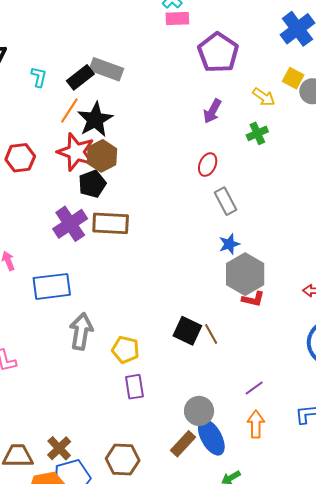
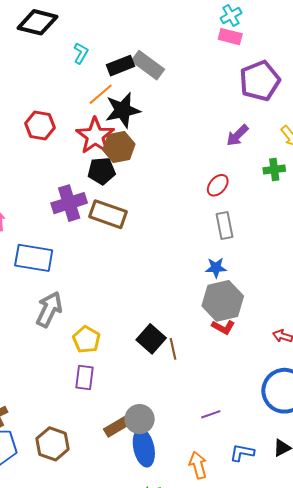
purple line: (254, 388) -> (211, 414), moved
orange arrow: (256, 424) -> (198, 465), moved, turned -32
brown rectangle: (183, 444) -> (117, 426), moved

